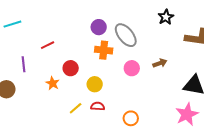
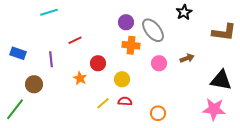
black star: (166, 17) -> (184, 12), moved
cyan line: (12, 24) -> (49, 12), moved
pink star: (187, 114) -> (214, 109), turned 30

